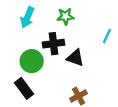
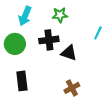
green circle: (32, 61) -> (15, 44), moved
black rectangle: (24, 88) -> (22, 81), turned 30

